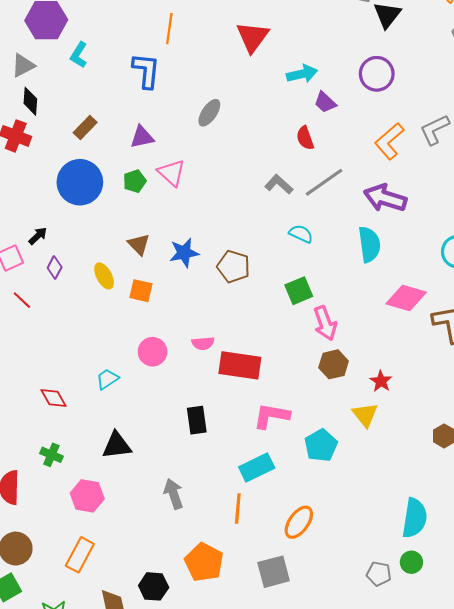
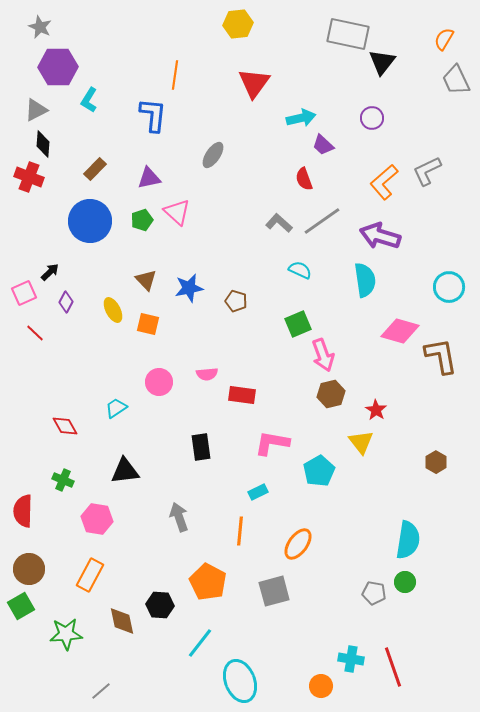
purple circle: (377, 74) -> (372, 118), size x0.7
brown pentagon: (234, 266) -> (236, 301), size x0.7
red rectangle: (240, 365) -> (242, 395), size x0.7
cyan rectangle: (257, 467) -> (258, 492), size x0.6

